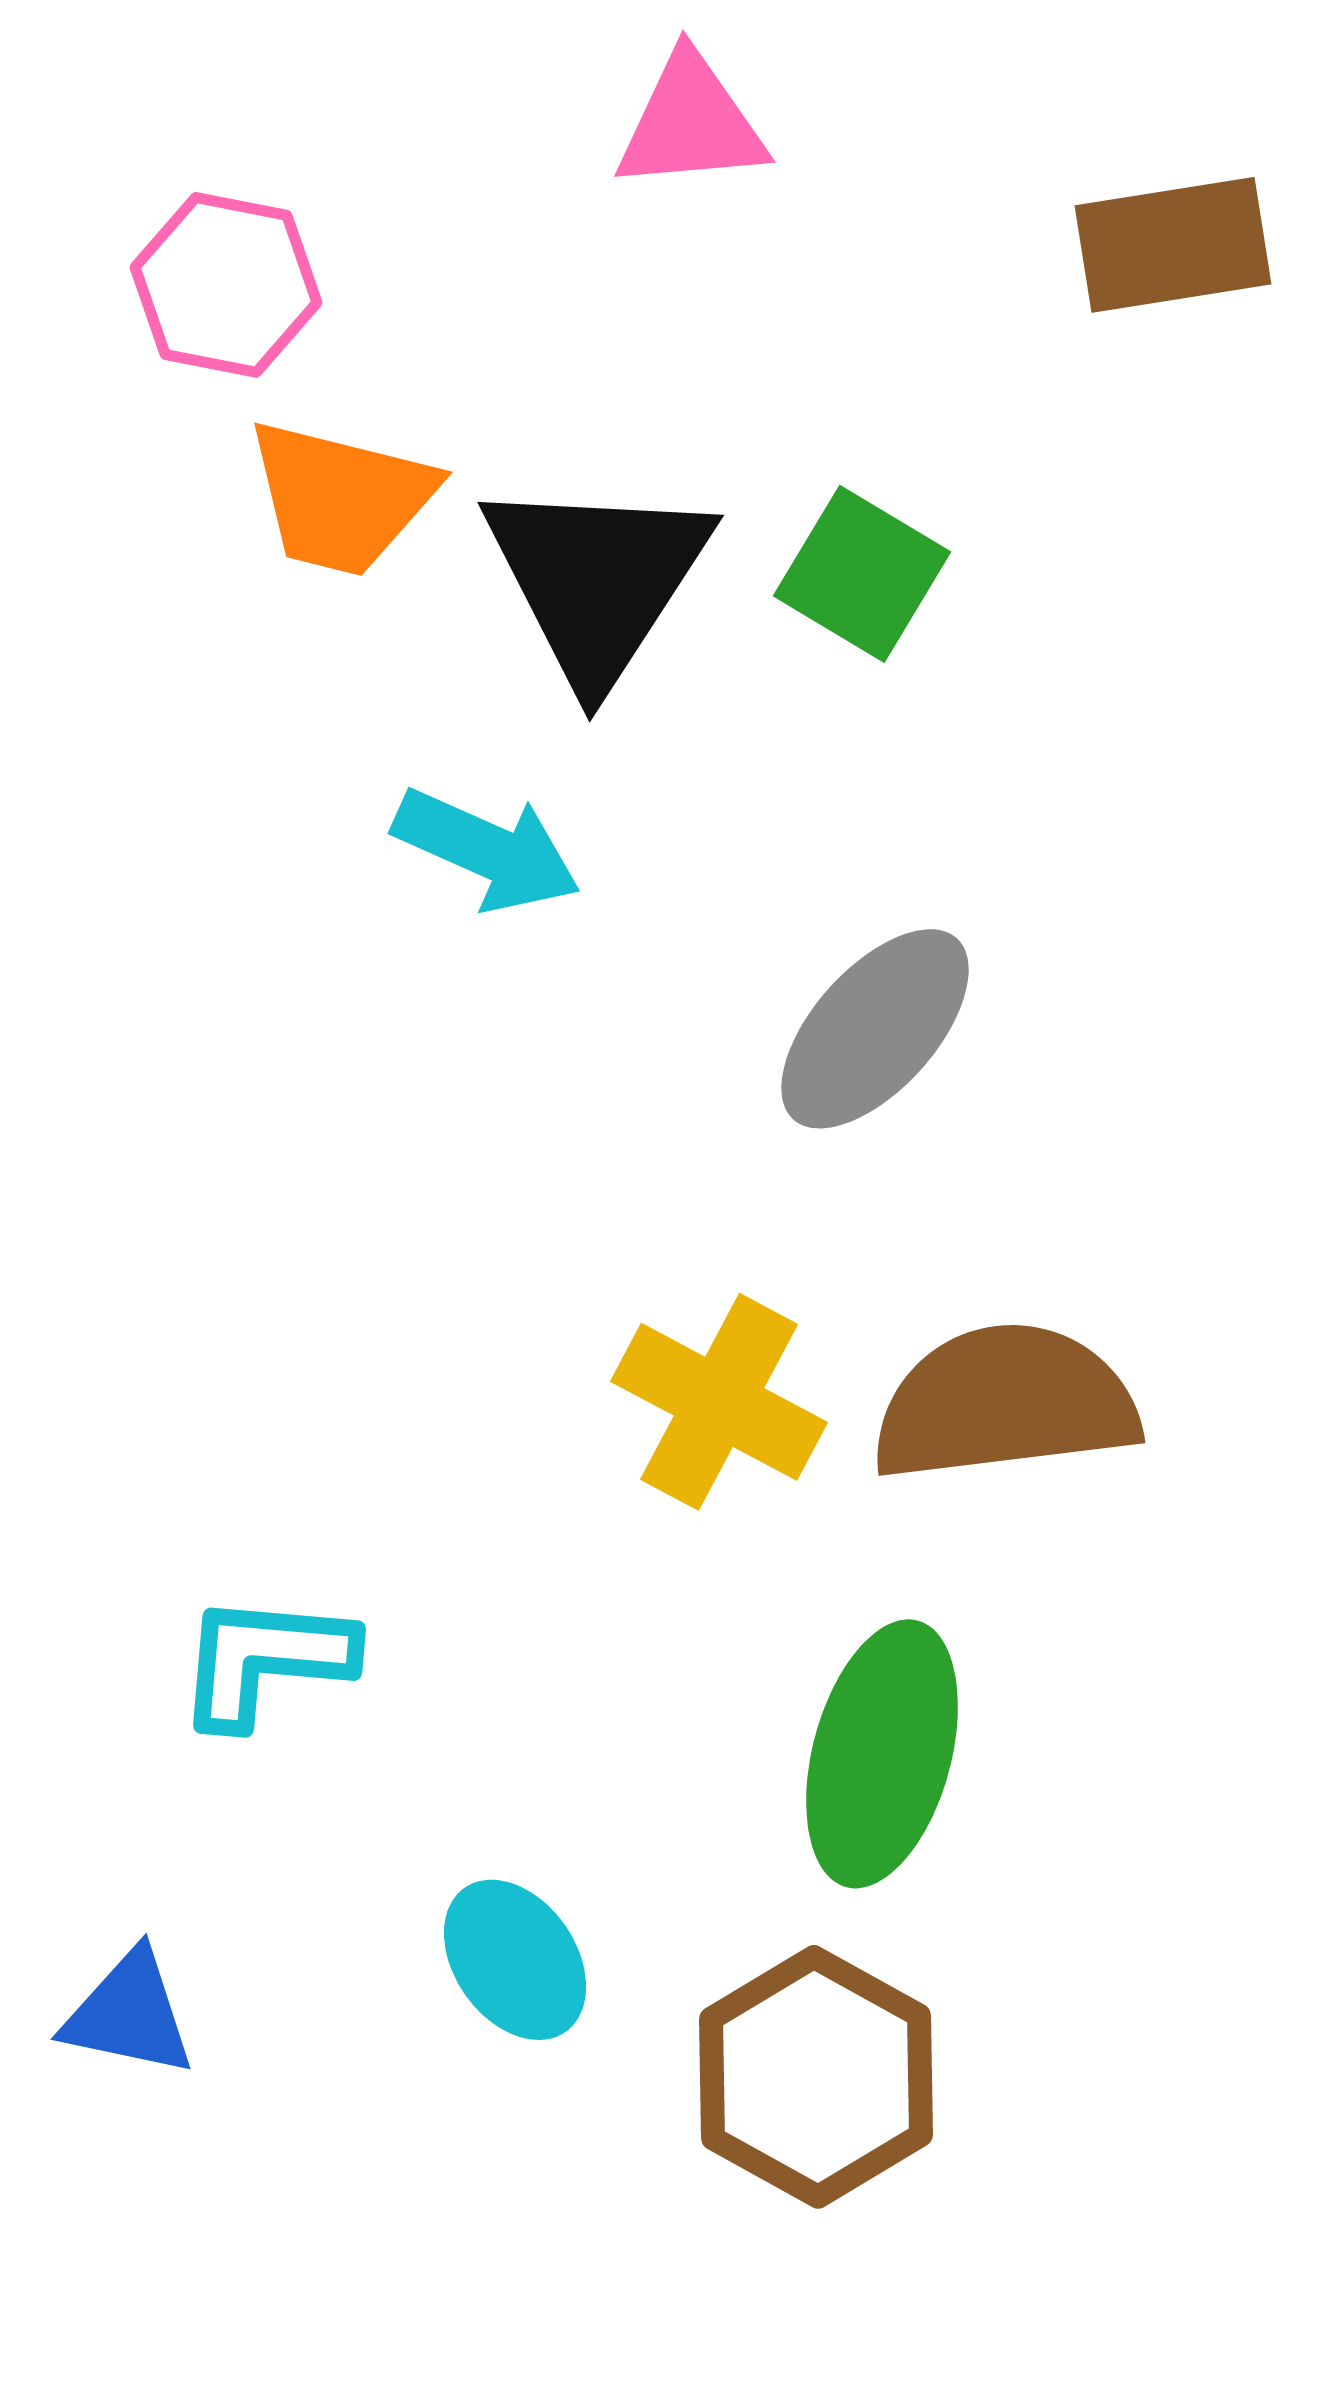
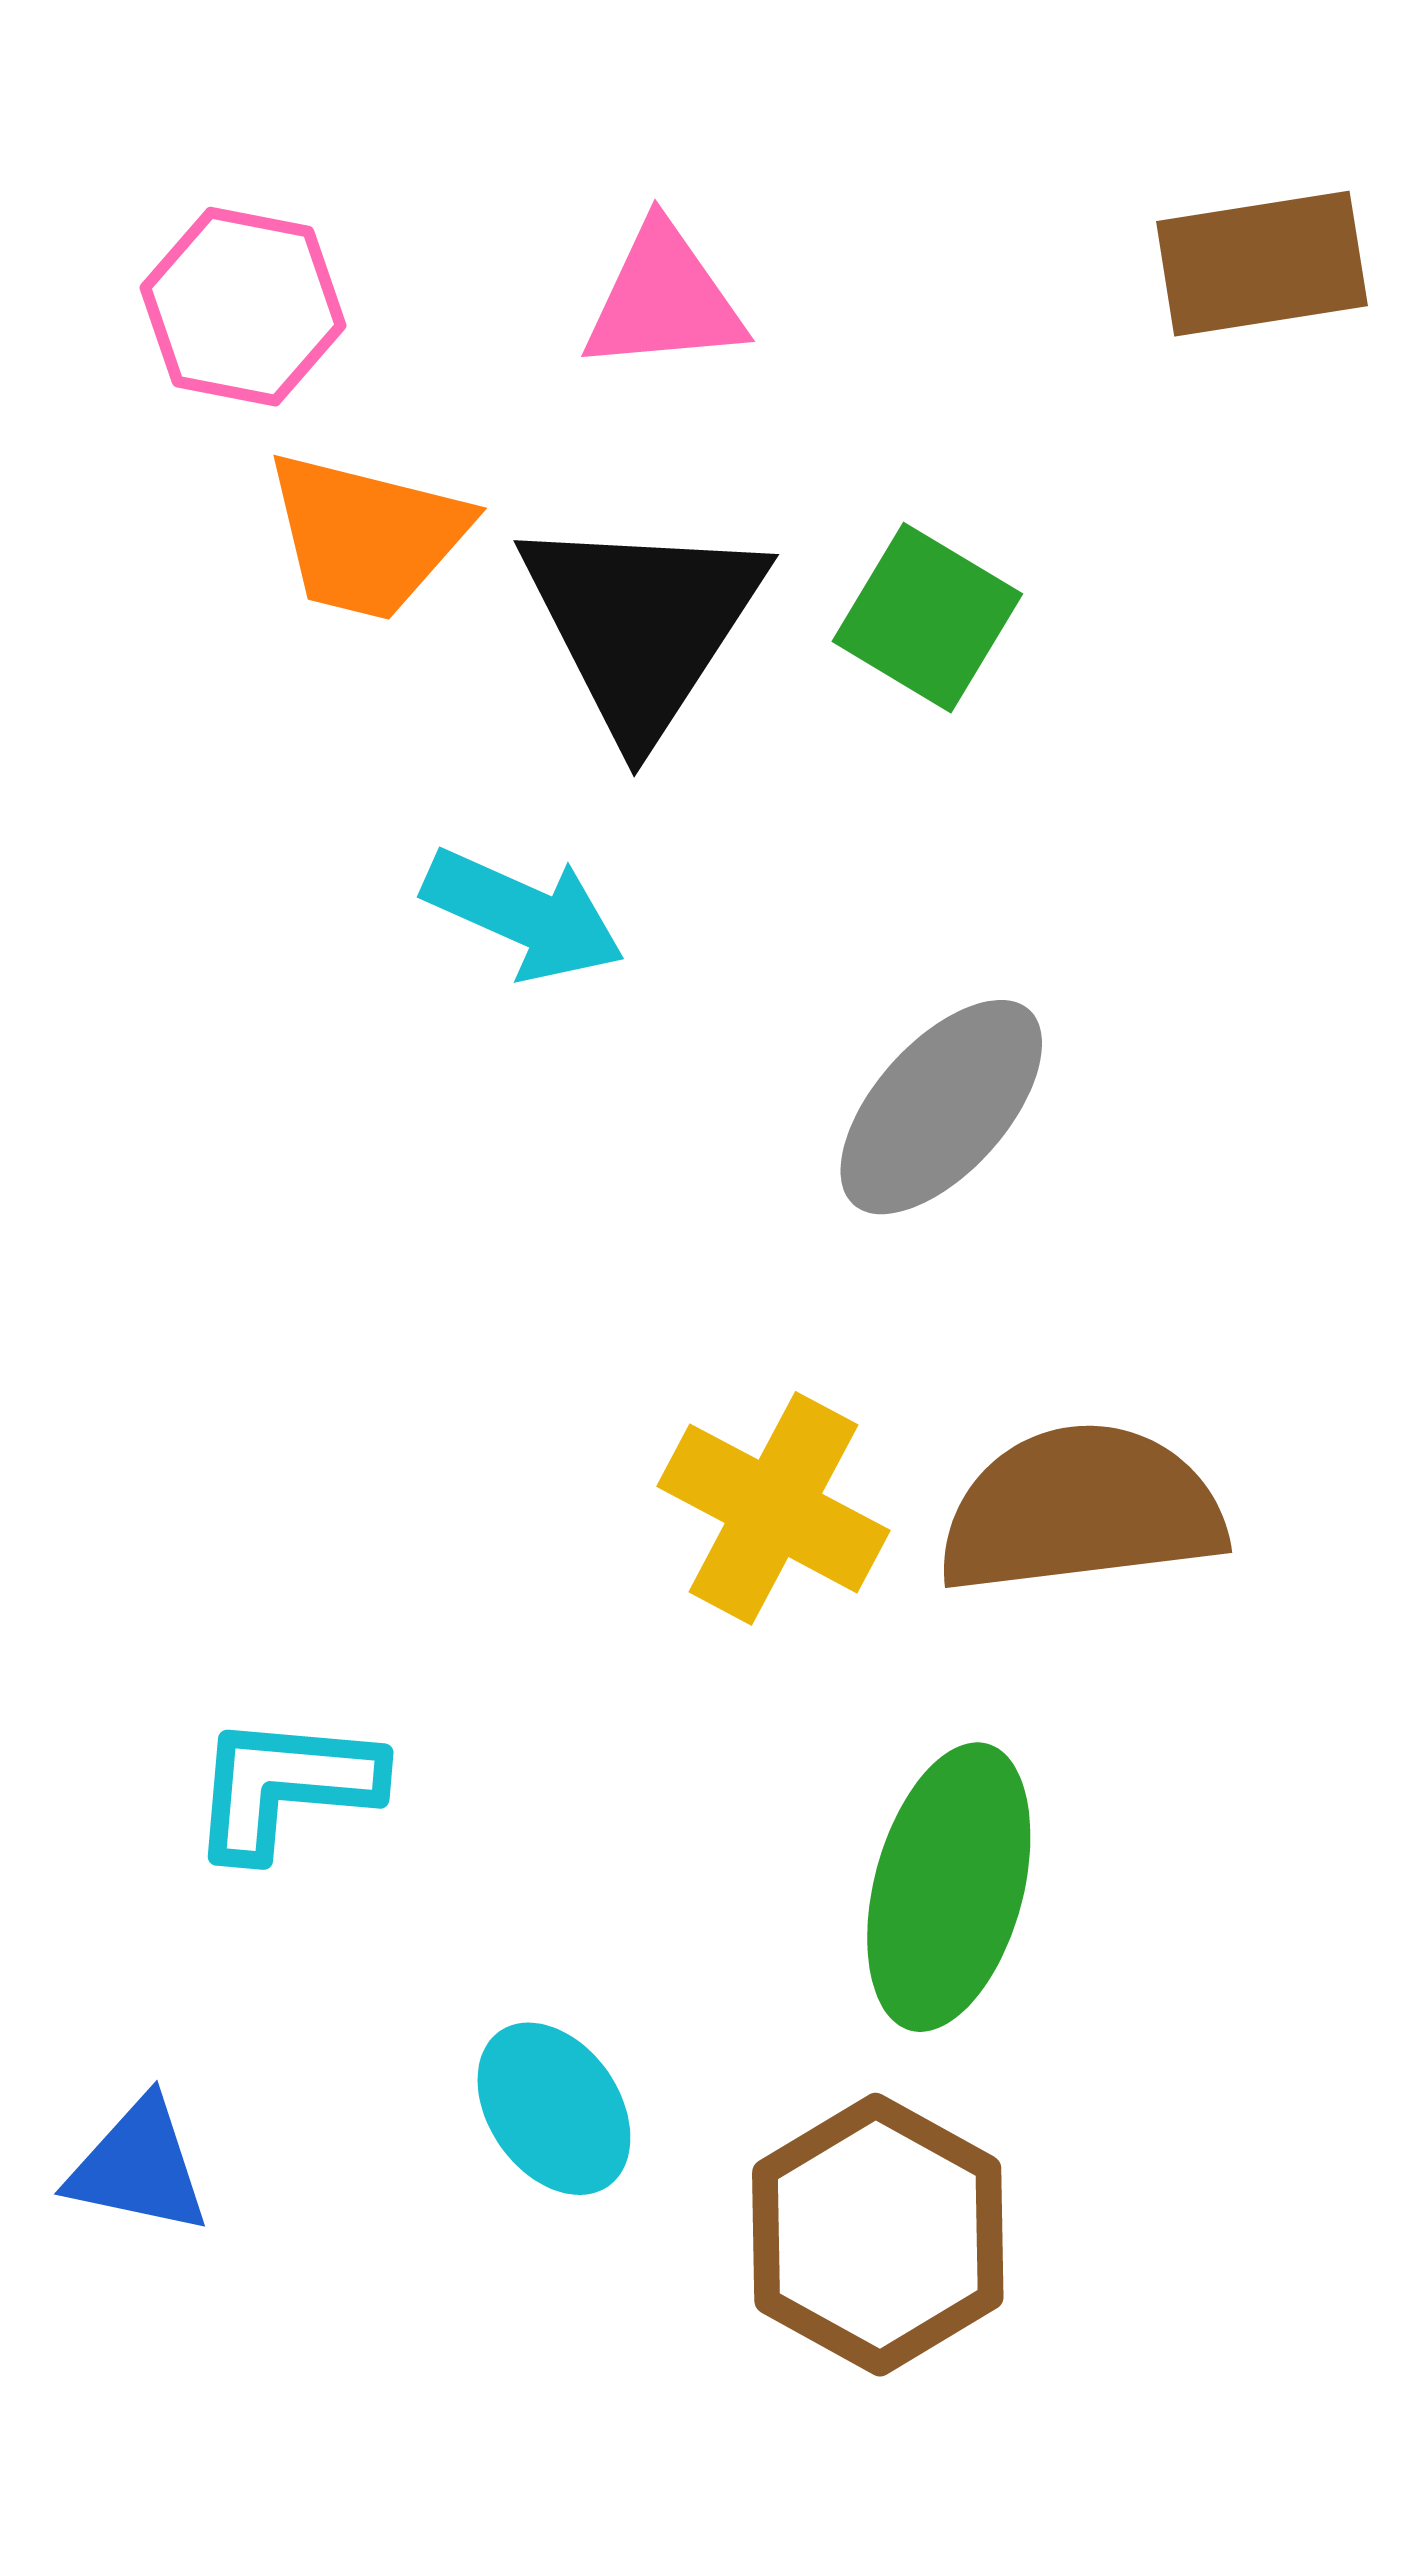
pink triangle: (691, 123) -> (664, 299), moved

